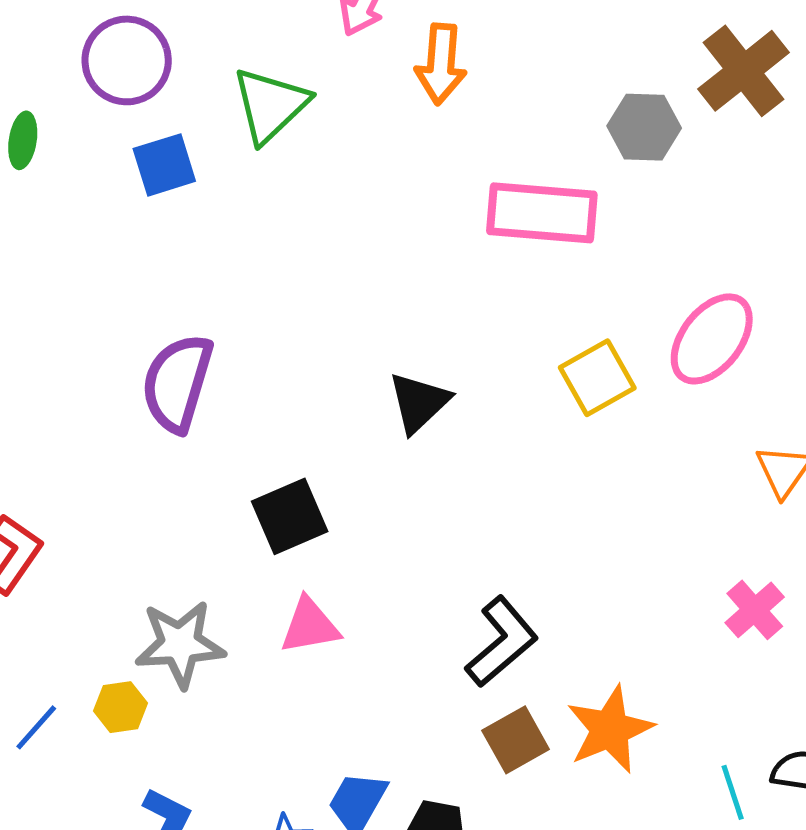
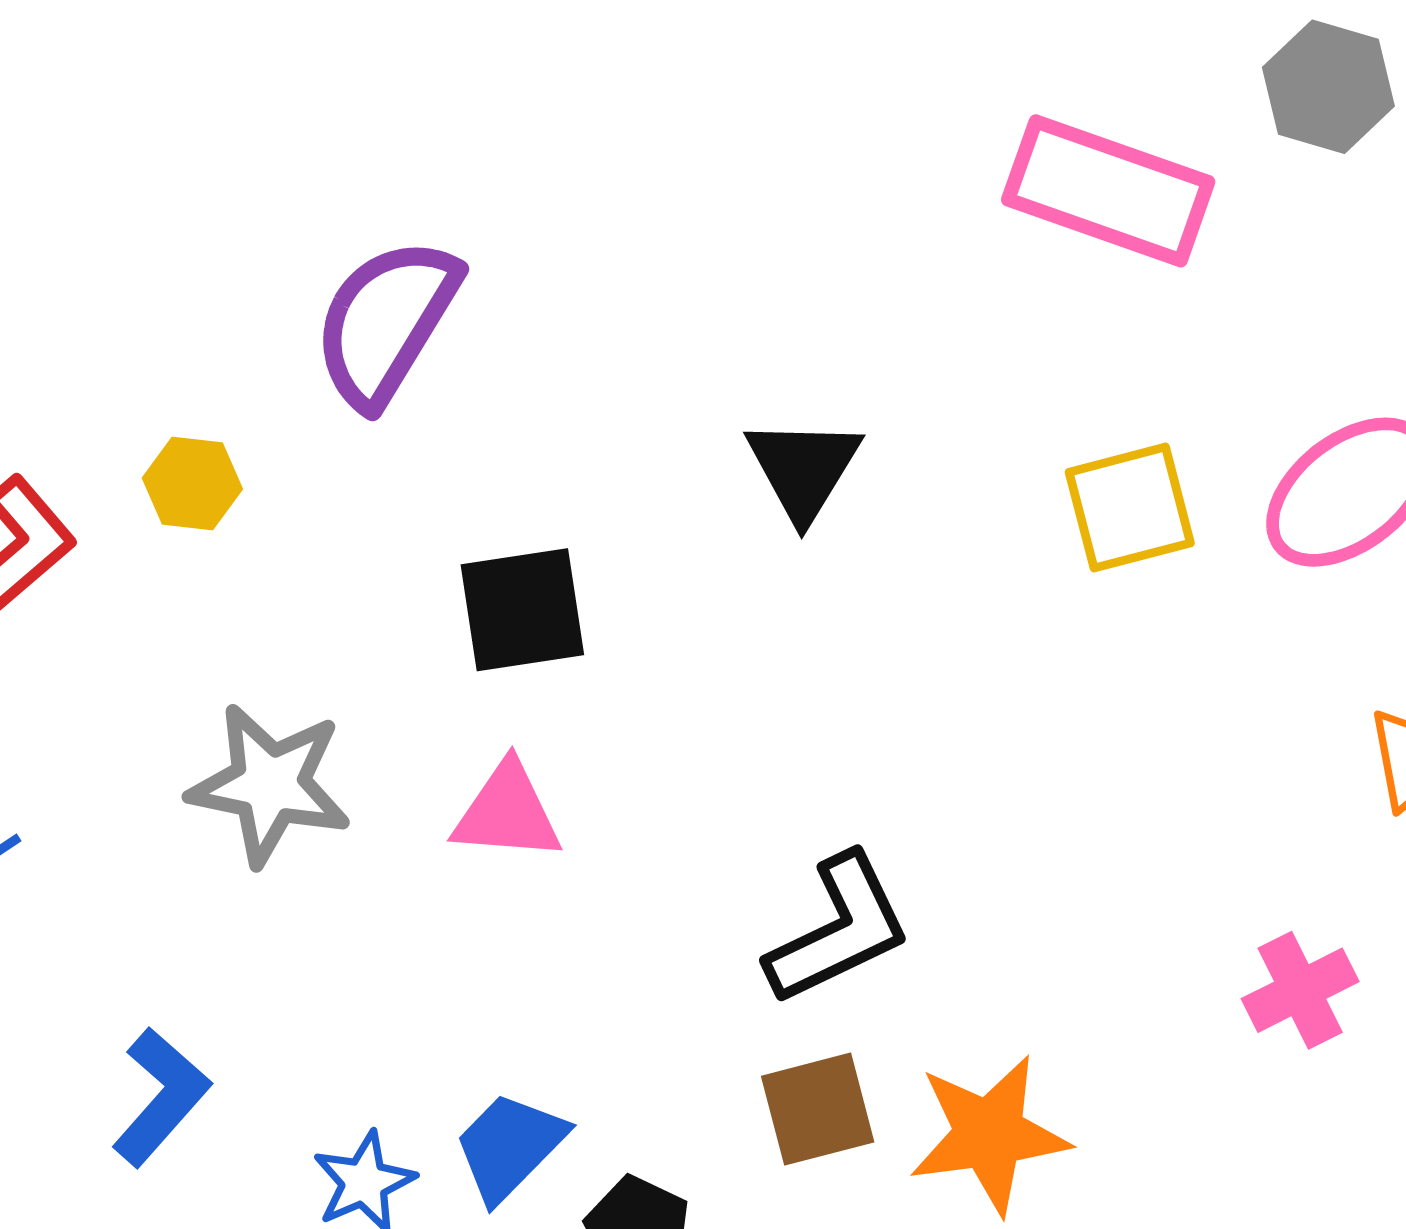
black triangle: (419, 402) -> (803, 469), turned -30
yellow hexagon: (121, 707) -> (192, 484), moved

